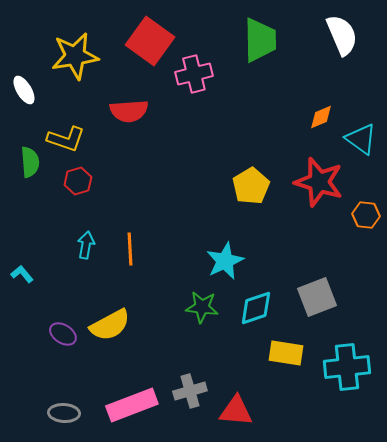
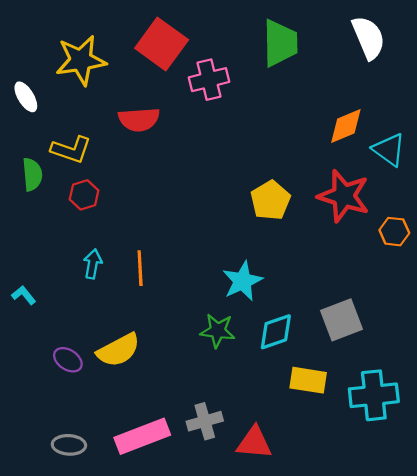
orange diamond: (321, 117) -> (346, 126), size x1.4

